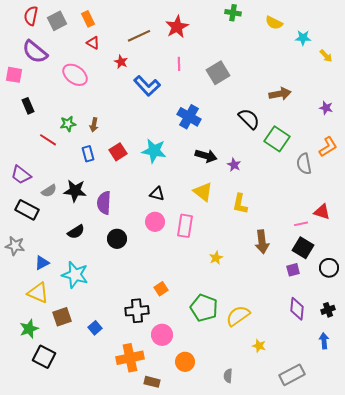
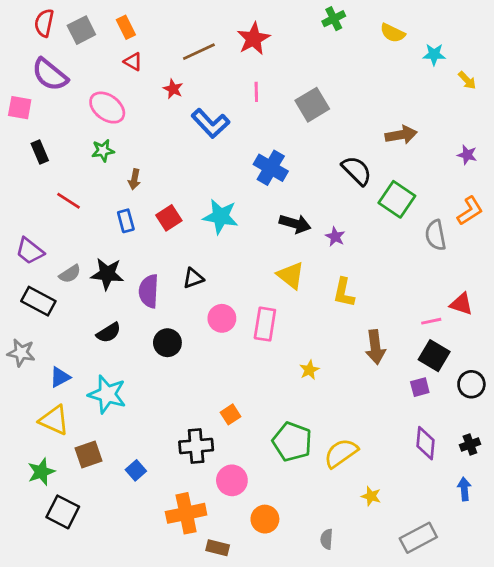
green cross: (233, 13) -> (334, 19), turned -35
green star: (68, 124) -> (103, 151), moved
black triangle: (157, 194) -> (193, 278), moved, turned -35

